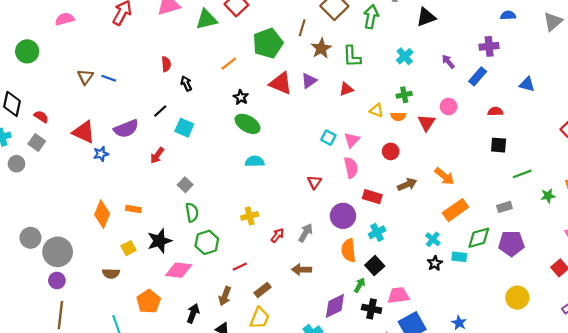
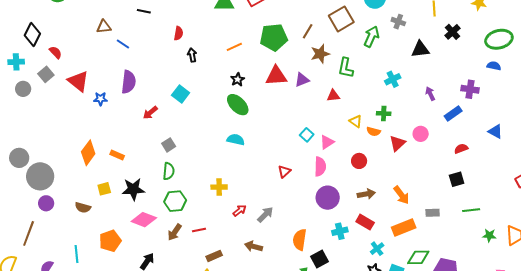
brown triangle: (85, 77) -> (104, 27), turned 35
blue line: (109, 78) -> (123, 44), moved
red triangle: (281, 83) -> (276, 76), turned -40
black line: (160, 111) -> (144, 11), moved, turned 40
red semicircle: (495, 111) -> (461, 149), turned -32
purple semicircle: (126, 129) -> (129, 82), turned -75
red triangle: (84, 132) -> (78, 81), moved
black square: (499, 145) -> (457, 179), turned -35
red rectangle: (372, 197) -> (365, 222), moved
gray rectangle: (504, 207) -> (433, 213), moved
purple circle: (343, 216) -> (328, 198), moved
cyan cross: (377, 232) -> (340, 231), moved
purple circle: (57, 280) -> (46, 203), moved
brown arrow: (225, 296) -> (175, 232), moved

